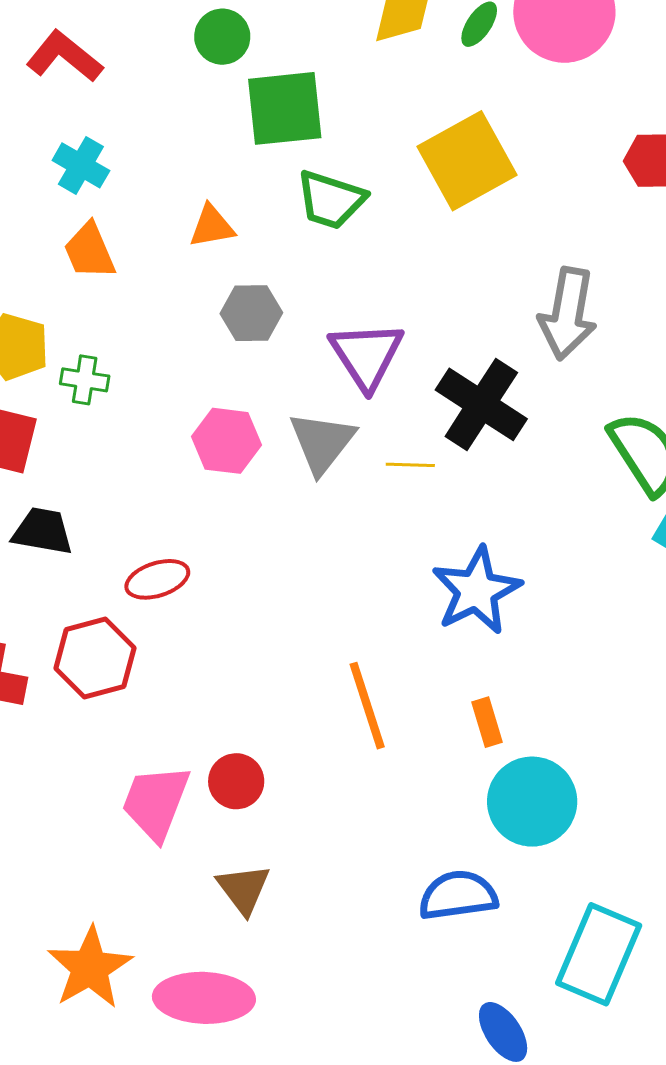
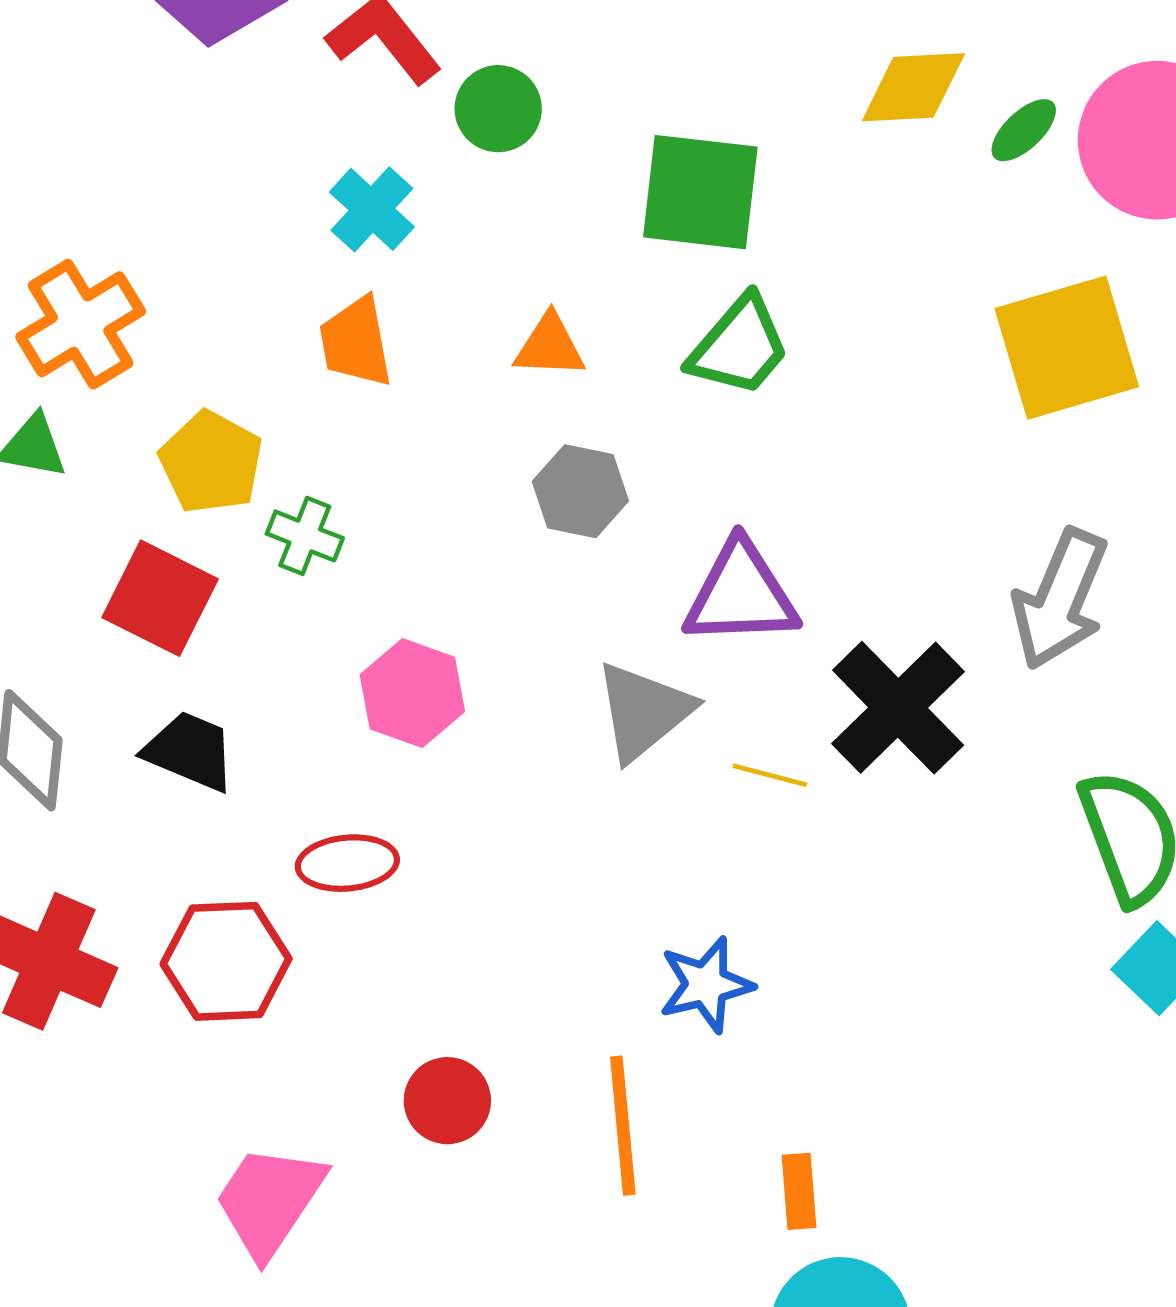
green circle: (222, 37) -> (498, 109), moved
yellow square: (467, 161) -> (1067, 348), moved
green trapezoid: (331, 200) -> (739, 346), turned -80
purple triangle: (367, 355) -> (741, 594), turned 48
pink hexagon: (226, 441) -> (412, 693), moved
blue star: (476, 591) -> (706, 985), moved, size x0.7
red circle: (236, 781) -> (447, 1101), moved

